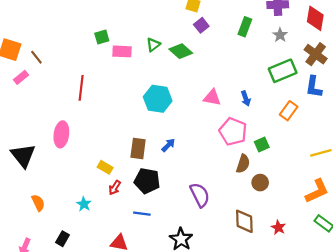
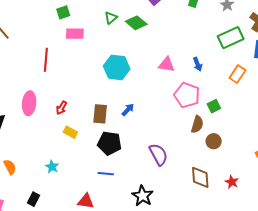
pink rectangle: (122, 51) -> (75, 34), moved
red arrow: (115, 188) -> (62, 108), moved

